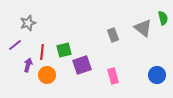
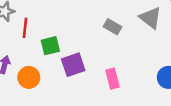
gray rectangle: (113, 35) -> (112, 27), turned -40
red line: (42, 52) -> (25, 28), moved

